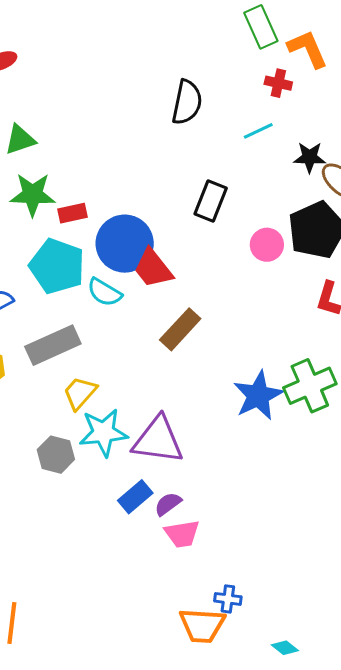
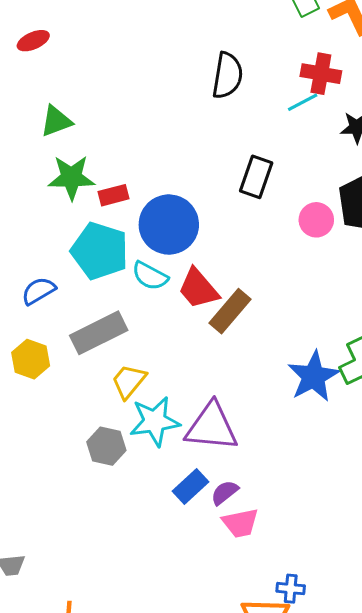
red cross: (278, 83) -> (321, 74), moved, size x1.4
red trapezoid: (153, 268) -> (198, 289), moved

